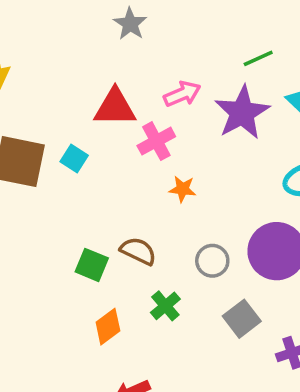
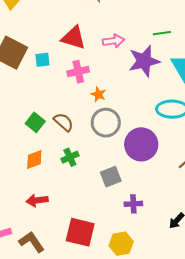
pink cross: (156, 141) -> (78, 72), moved
cyan square: (74, 159) -> (42, 60), turned 35
gray circle: (212, 261) -> (106, 123), moved, size x1.5

